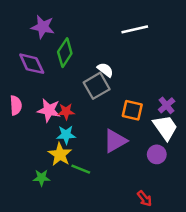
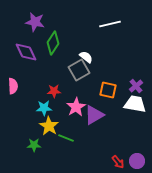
pink star: (49, 110) -> (76, 107), moved, turned 30
white trapezoid: (165, 127) -> (135, 104), turned -45
cyan star: (66, 135) -> (44, 108), moved
purple circle: (157, 154) -> (137, 161), moved

